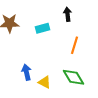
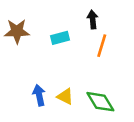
orange line: (75, 45) -> (102, 46), moved
yellow triangle: (45, 82) -> (65, 96), moved

